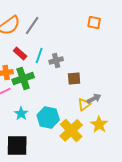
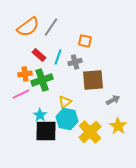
orange square: (94, 22) -> (85, 41), moved
brown square: (74, 78) -> (93, 80), size x1.6
yellow triangle: (84, 104) -> (65, 102), moved
black square: (17, 145) -> (46, 131), moved

